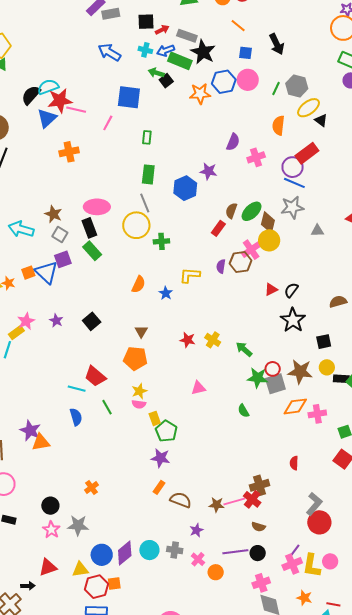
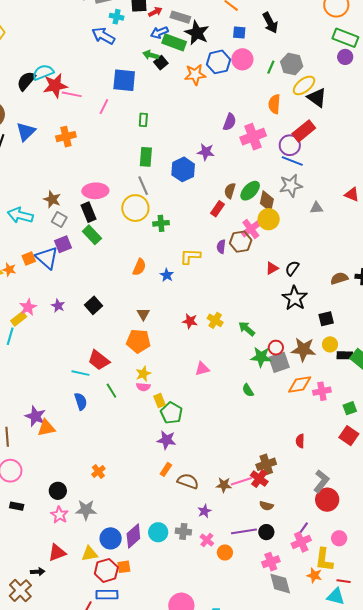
cyan cross: (145, 50) -> (117, 17), moved
blue triangle: (47, 118) -> (26, 132), moved
black triangle: (321, 120) -> (317, 98), size x1.5
pink cross: (256, 157) -> (253, 137), size x1.4
yellow L-shape: (312, 566) -> (324, 560), moved

